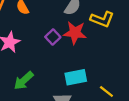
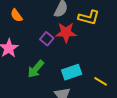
green arrow: (24, 81) -> (36, 69), moved

